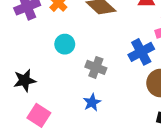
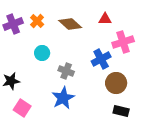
blue star: (92, 102) -> (63, 98), size x1.6

